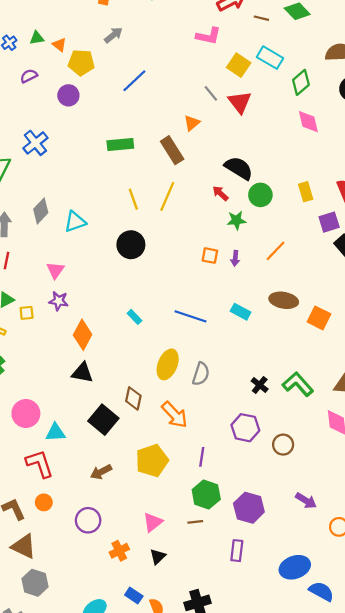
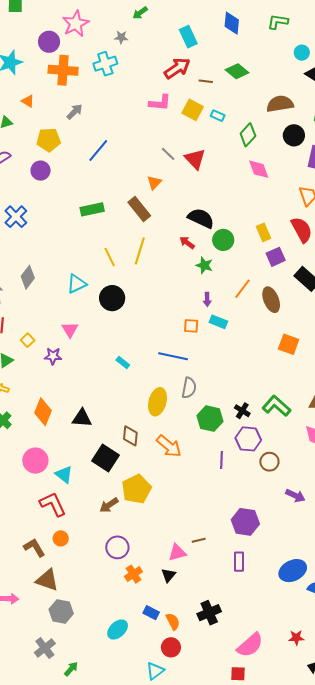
orange triangle: (59, 45) -> (28, 101), moved
cyan rectangle: (270, 58) -> (218, 116), size x0.6
yellow square: (239, 65) -> (193, 110), moved
green star: (236, 220) -> (204, 265), turned 30
cyan triangle: (75, 222) -> (77, 284), moved
purple square: (329, 222) -> (276, 257), moved
orange square: (210, 256) -> (191, 326), moved
pink triangle: (55, 270) -> (70, 330), moved
brown ellipse: (284, 300) -> (271, 300), moved, turned 65
cyan rectangle: (241, 312) -> (218, 322), moved
yellow square: (27, 313) -> (28, 340), moved, turned -32
orange diamond: (83, 335) -> (43, 412), moved
gray semicircle: (201, 374) -> (189, 388), moved
purple hexagon: (245, 428) -> (248, 439), moved
cyan triangle: (55, 433) -> (64, 475), turned 48
purple line: (202, 457) -> (222, 460), moved
yellow pentagon: (152, 461) -> (136, 489), moved
green hexagon: (206, 494) -> (210, 419), moved
purple arrow: (306, 501) -> (295, 496), moved
purple circle: (88, 520) -> (117, 547), moved
pink triangle: (153, 522) -> (177, 553), moved, turned 30

